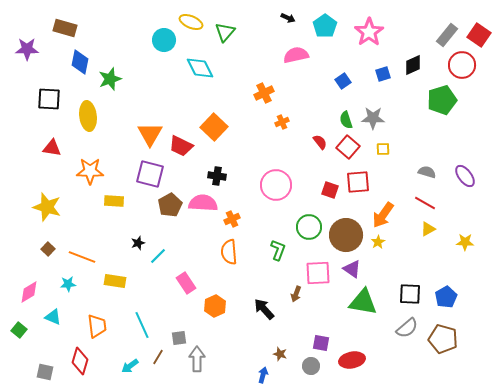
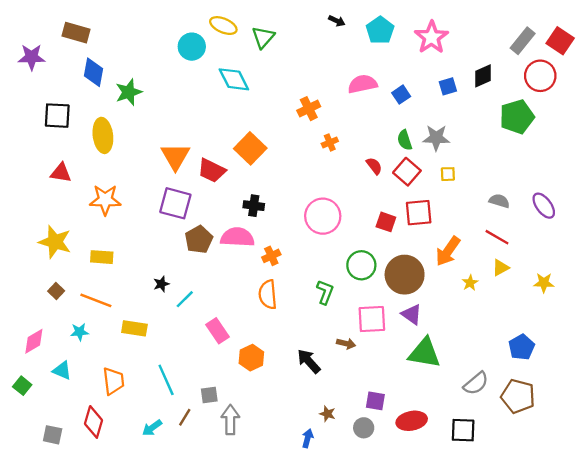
pink semicircle: (296, 55) -> (363, 84), moved
yellow rectangle: (114, 201) -> (102, 257), moved
yellow star: (378, 242) -> (470, 283), moved
brown arrow: (296, 294) -> (346, 344), turned -98
black square: (410, 294) -> (463, 430), moved

